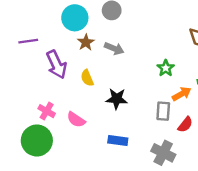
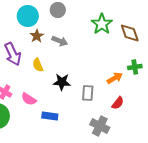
green star: (166, 68) -> (102, 24), moved, size x1.5
gray rectangle: (163, 111) -> (88, 93), moved
blue rectangle: (118, 140) -> (50, 116), moved

